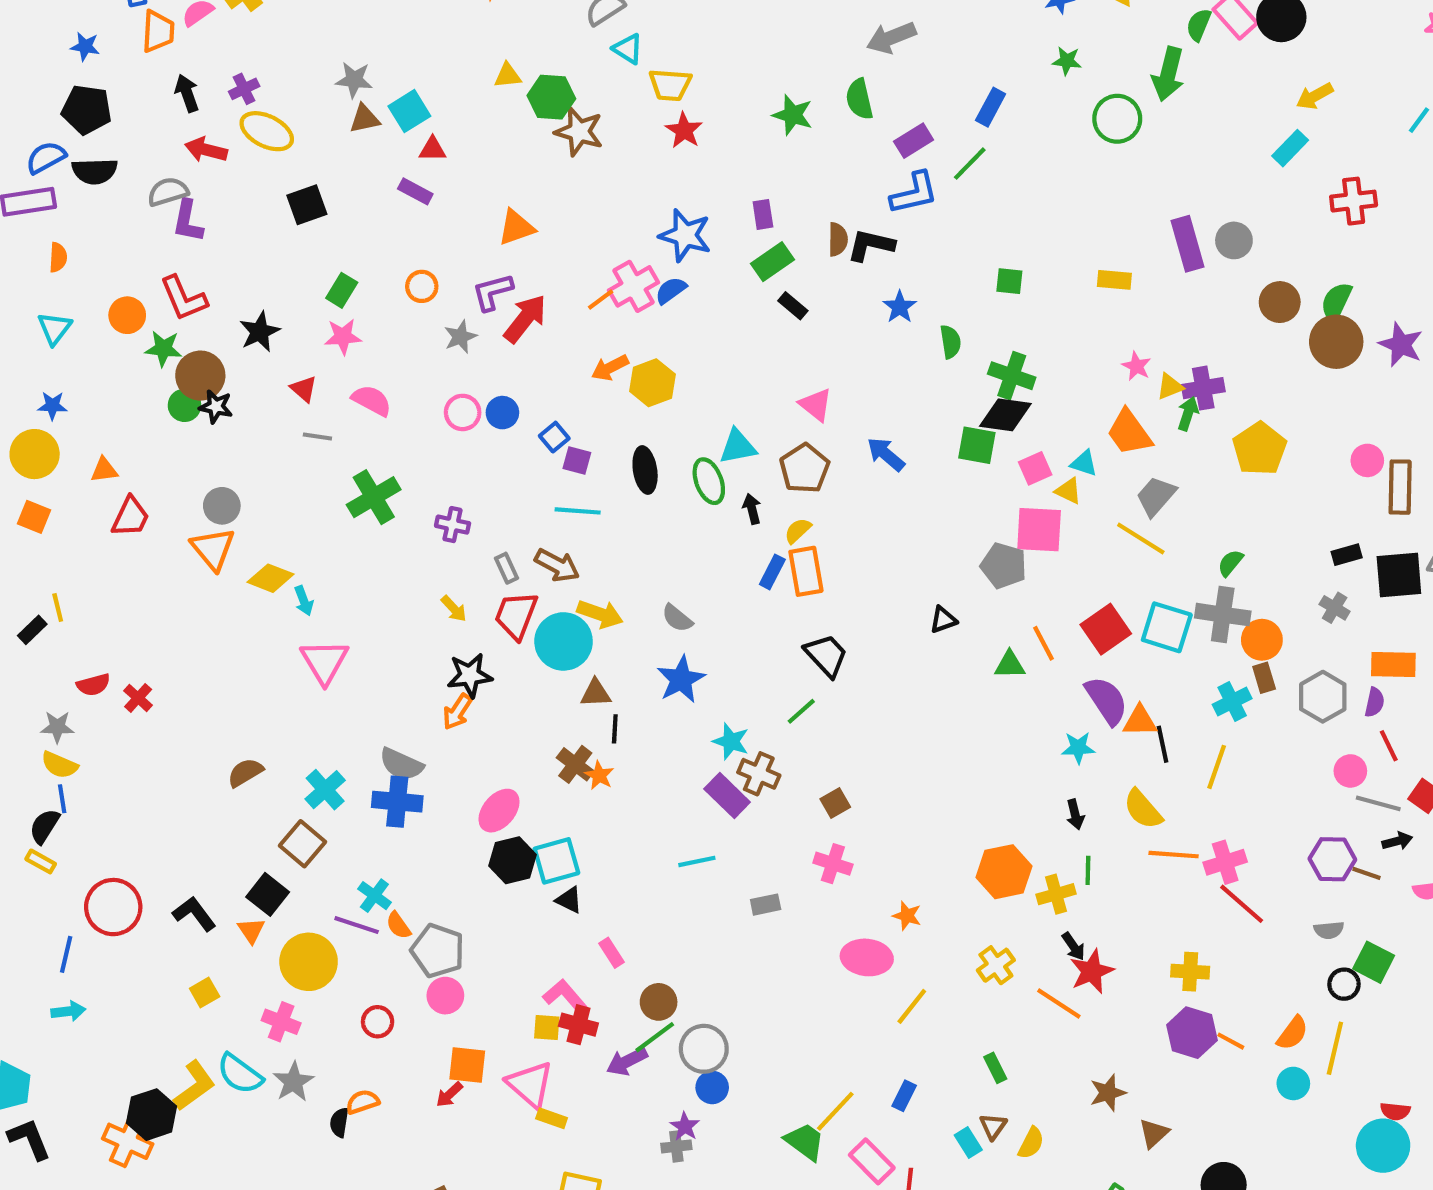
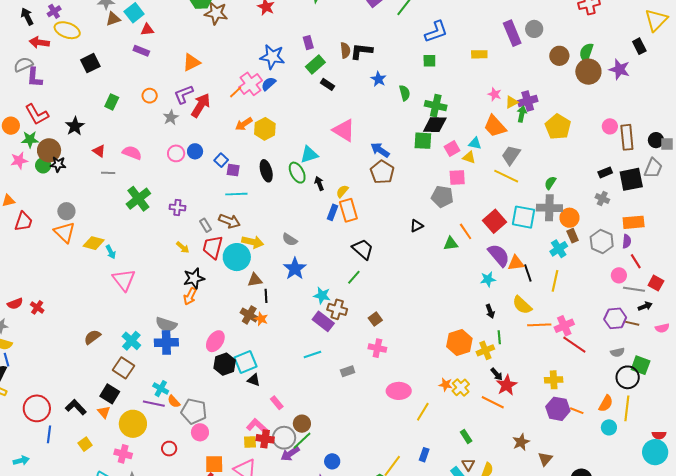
blue L-shape: (914, 193) -> (436, 32), moved
pink star: (343, 337) -> (19, 161), moved
pink triangle: (816, 405) -> (344, 130), size x1.4
brown pentagon: (805, 468) -> (382, 172), moved
pink square: (1039, 530) -> (457, 177), size x0.7
orange star: (907, 916) -> (446, 385), moved
blue line: (66, 954) -> (49, 434), moved
black circle: (1344, 984) -> (628, 377), size x1.5
gray circle: (704, 1049) -> (284, 438), moved

